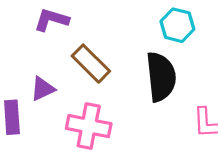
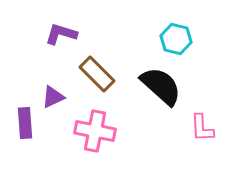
black semicircle: (161, 77) -> (161, 86), turned -42

